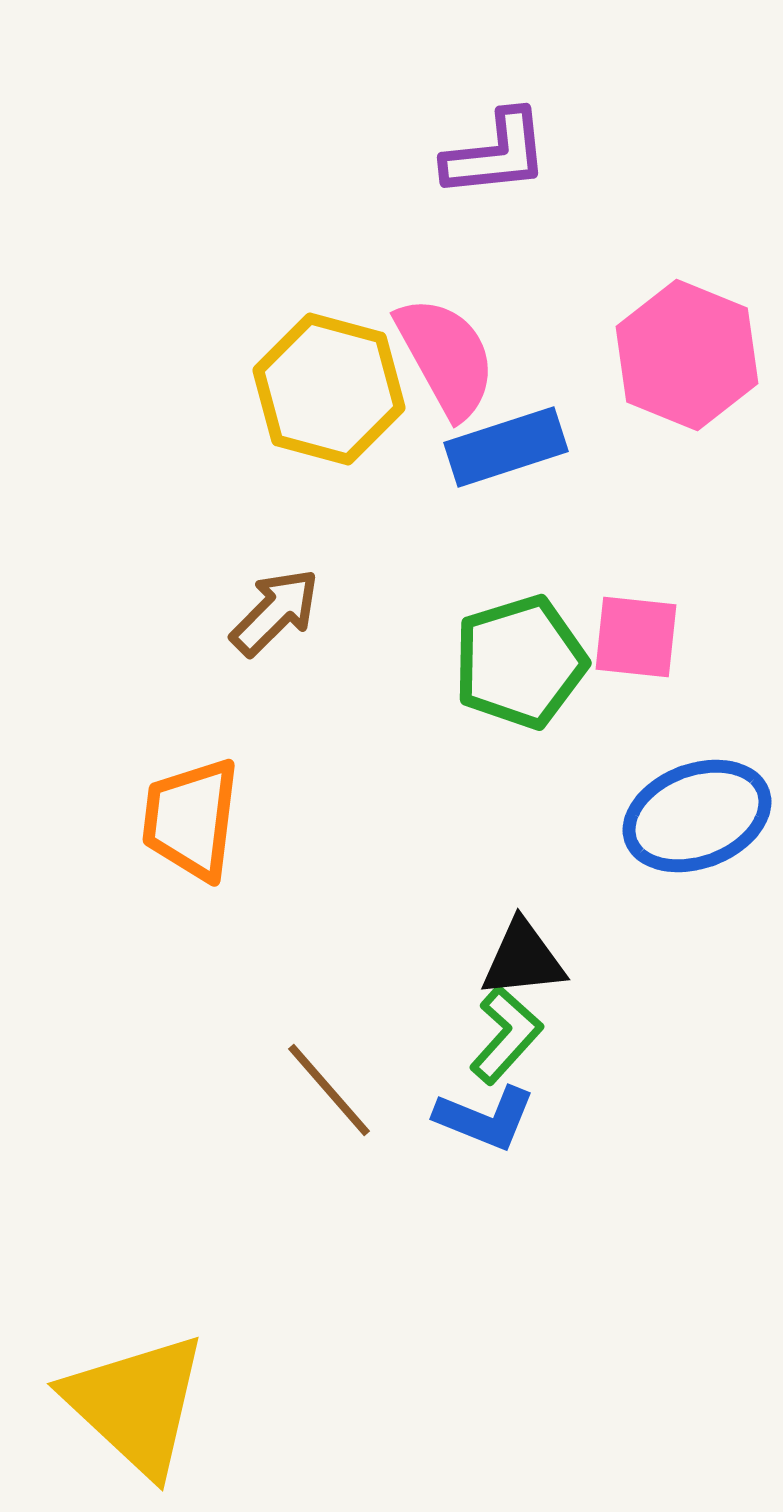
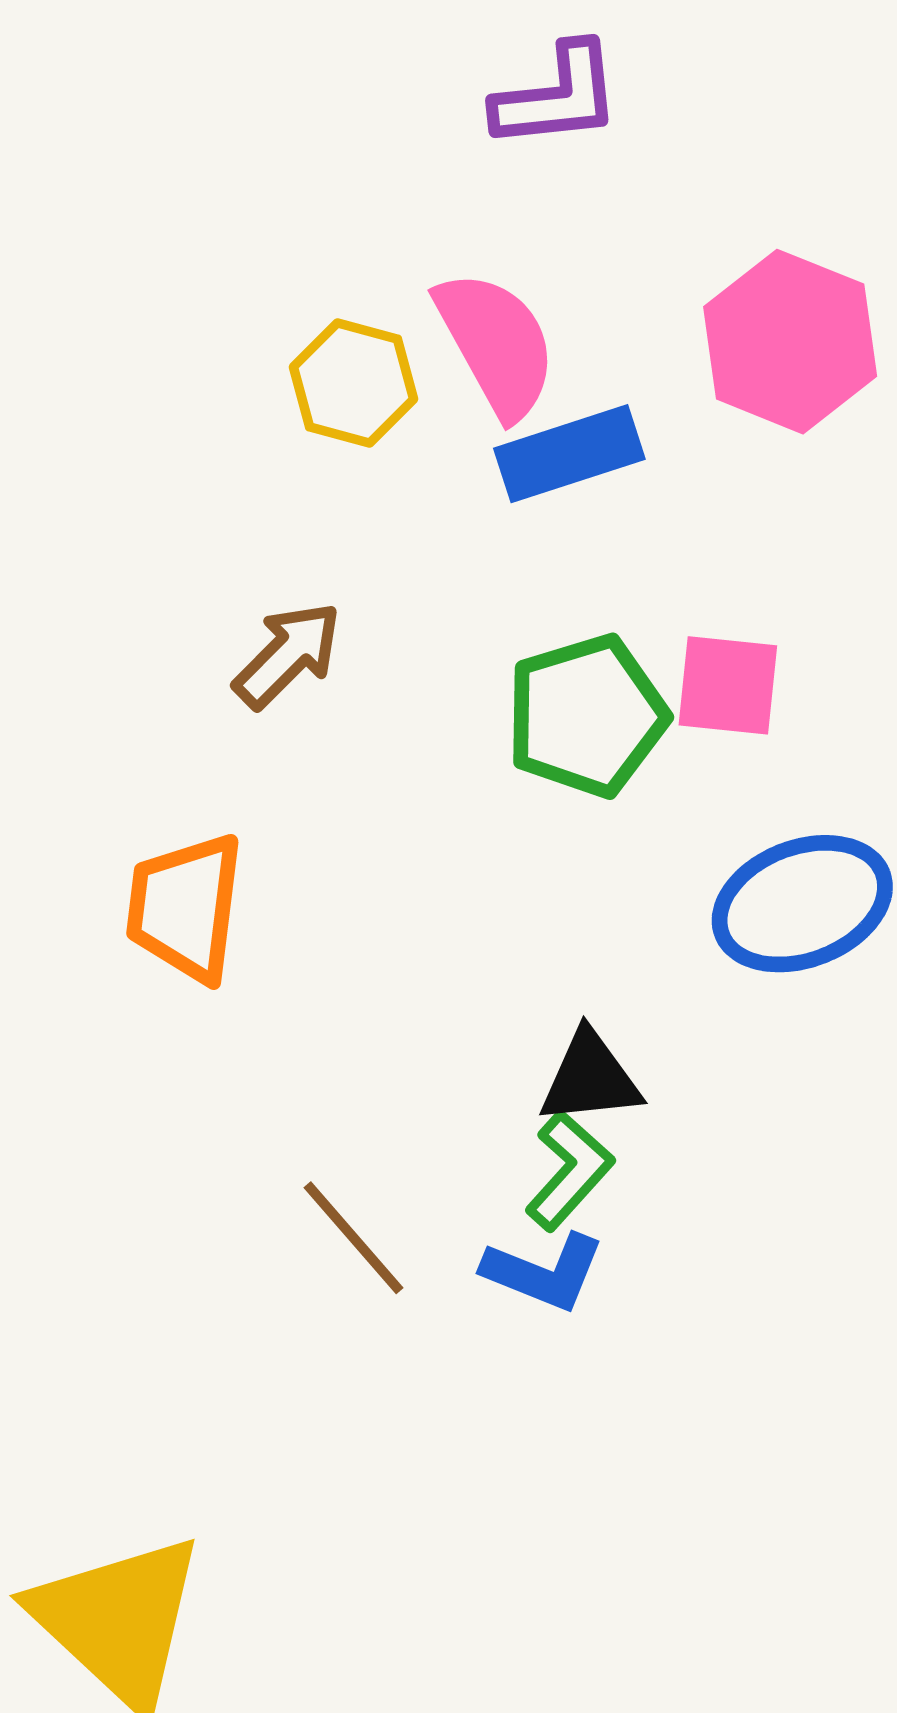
yellow hexagon: (329, 389) -> (354, 383), size x0.7

